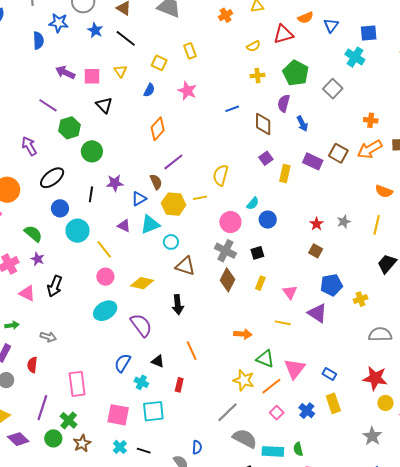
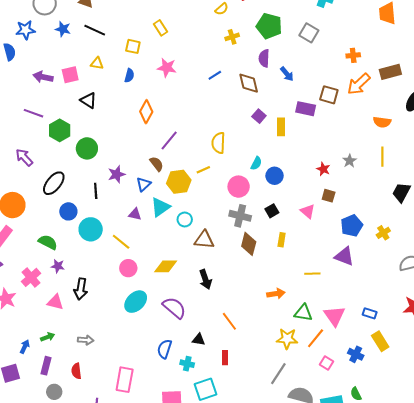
yellow triangle: (120, 71) -> (97, 63), turned -32
pink triangle: (290, 292) -> (308, 211), moved
pink rectangle: (77, 384) -> (125, 380), turned 30

